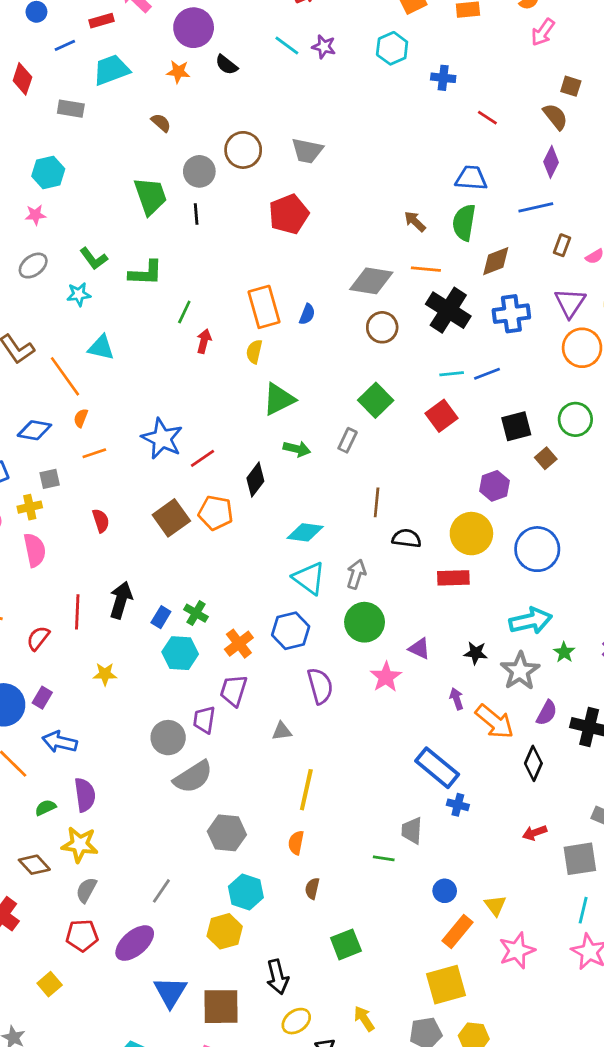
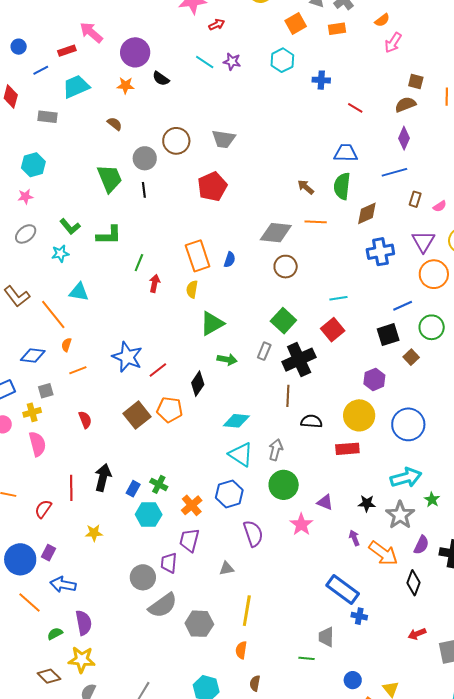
brown semicircle: (555, 117) -> (405, 105), turned -70
black cross: (448, 310) -> (299, 360), moved, turned 36
blue line: (487, 374) -> (403, 306), moved
gray hexagon: (227, 833) -> (199, 624), moved

